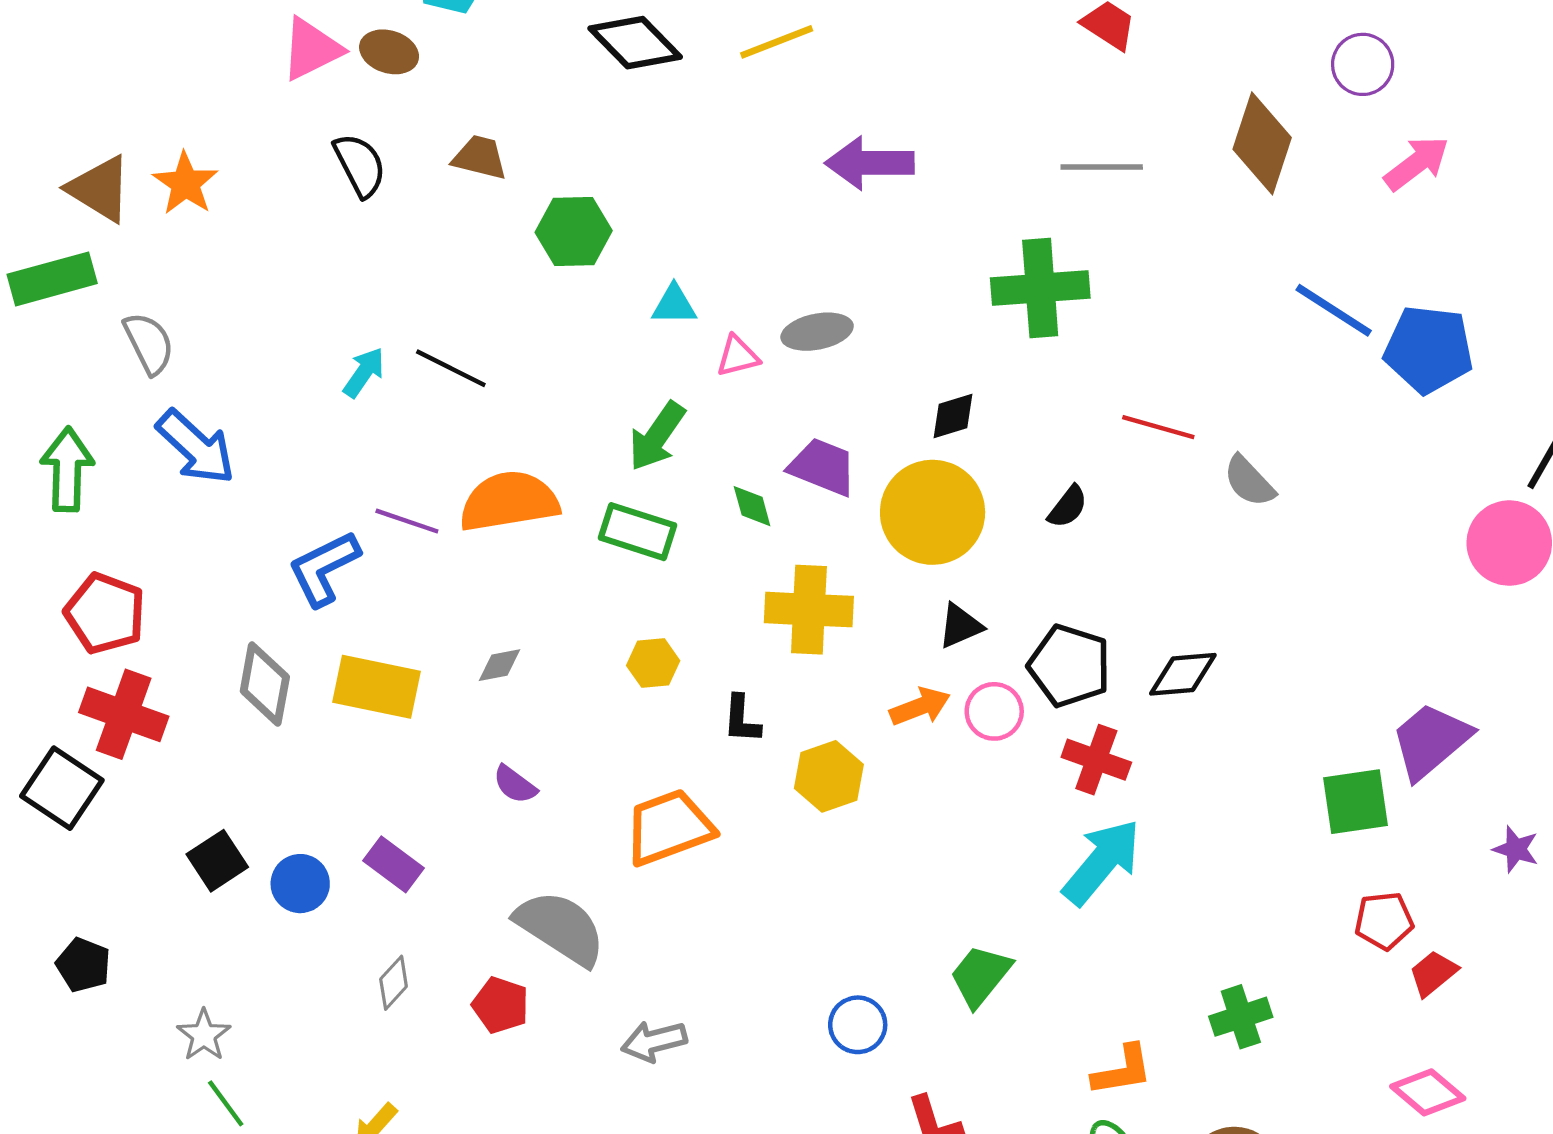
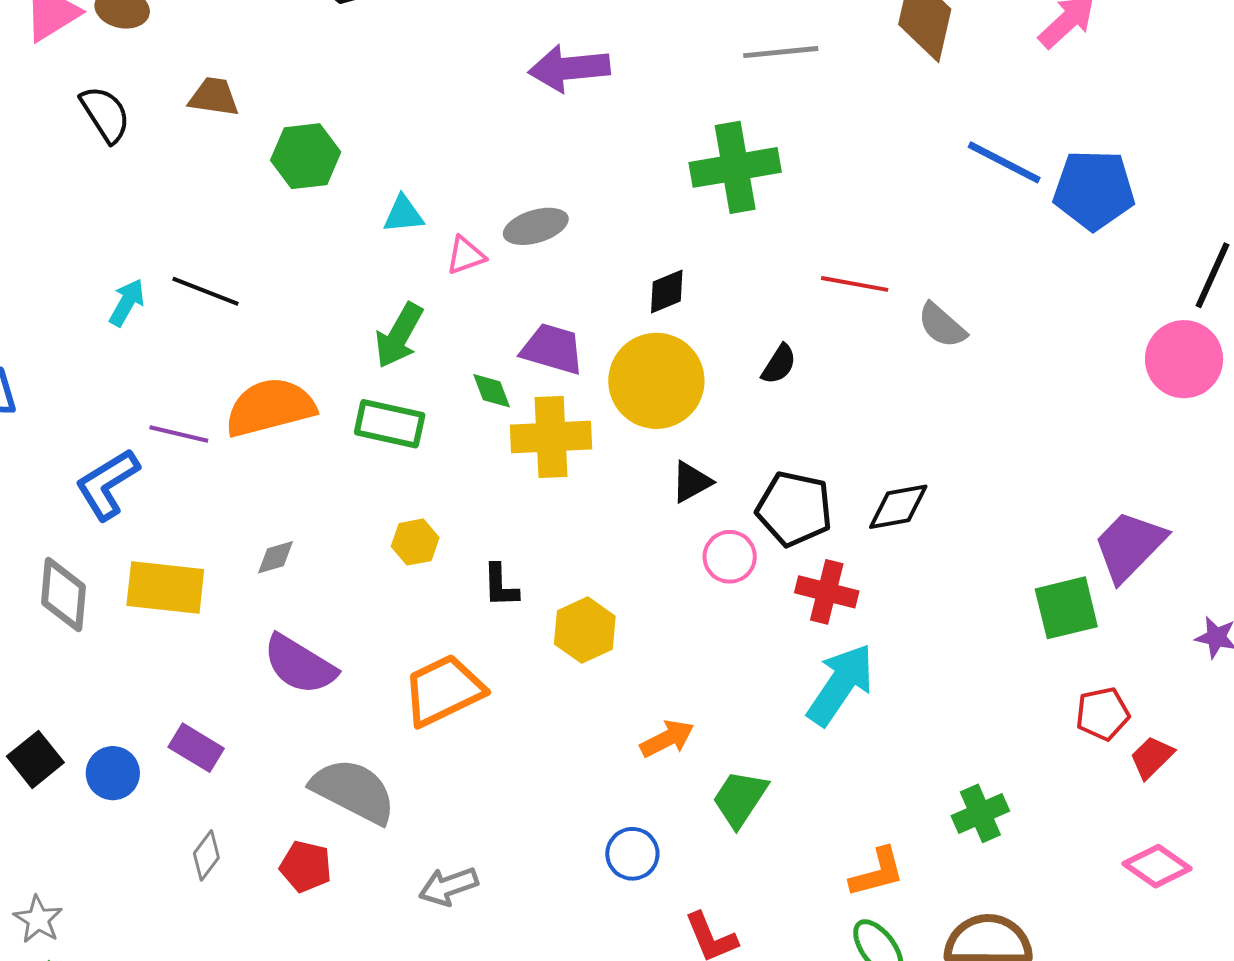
yellow cross: (809, 610) -> (551, 437), moved
orange arrow: (920, 707) -> (667, 739), moved
purple semicircle: (515, 785) -> (300, 665), size x1.8

